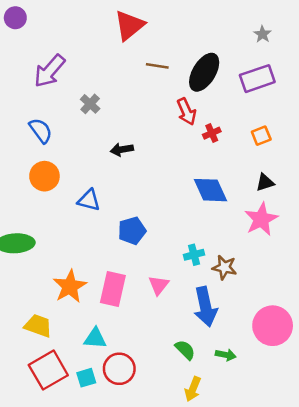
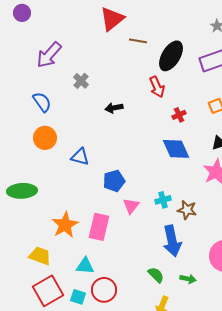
brown line: (157, 66) -> (138, 41), moved
red cross: (212, 133) -> (179, 115), moved
black arrow: (122, 150) -> (114, 108), moved
pink triangle: (159, 285) -> (131, 206), moved
cyan square: (86, 378) -> (78, 297), turned 35

